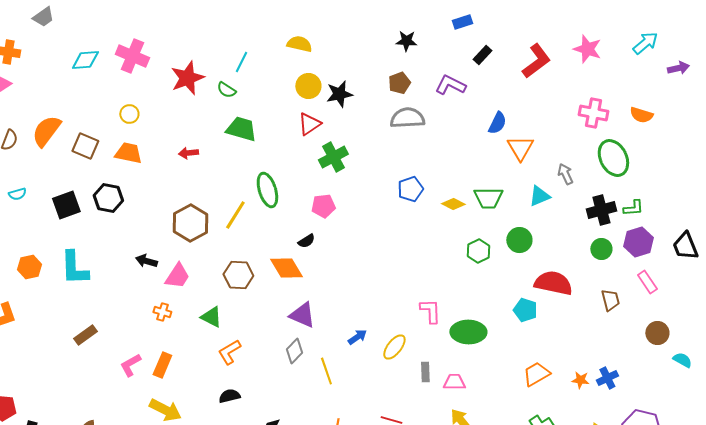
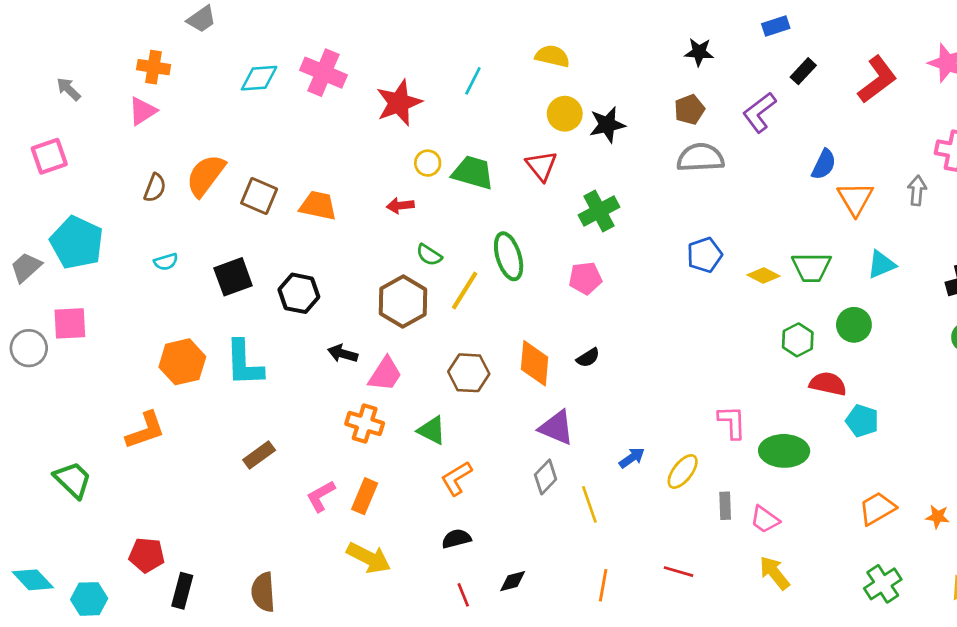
purple L-shape: (450, 85) -> (759, 112), turned -64
green semicircle: (226, 90) -> (429, 255), moved
yellow circle: (129, 114) -> (428, 163), moved
red triangle: (309, 124) -> (541, 166), moved, turned -35
gray arrow: (565, 174) -> (917, 190), moved, turned 30
black hexagon: (108, 198) -> (299, 293), moved
black semicircle: (306, 241) -> (588, 358), moved
orange hexagon: (29, 267) -> (182, 362), size x1.4
orange diamond: (286, 268) -> (535, 363), turned 36
red semicircle: (553, 283) -> (828, 384), moved, size x0.7
orange cross: (162, 312) -> (365, 423), size x1.5
pink trapezoid: (454, 382) -> (765, 519), turned -145

